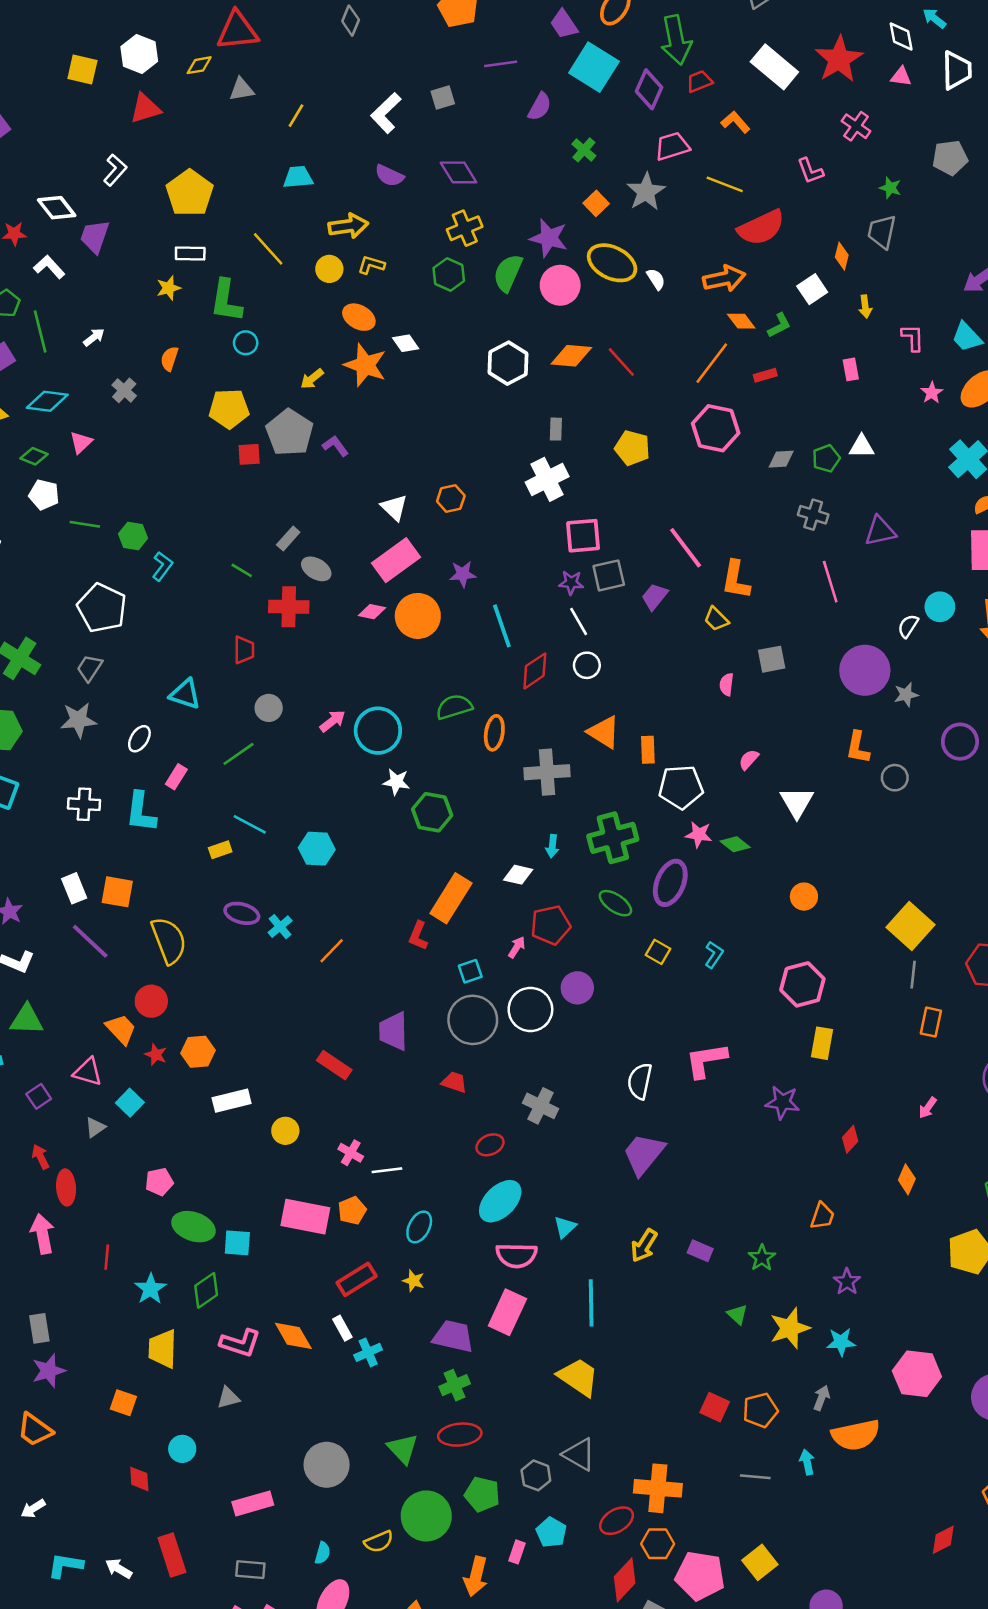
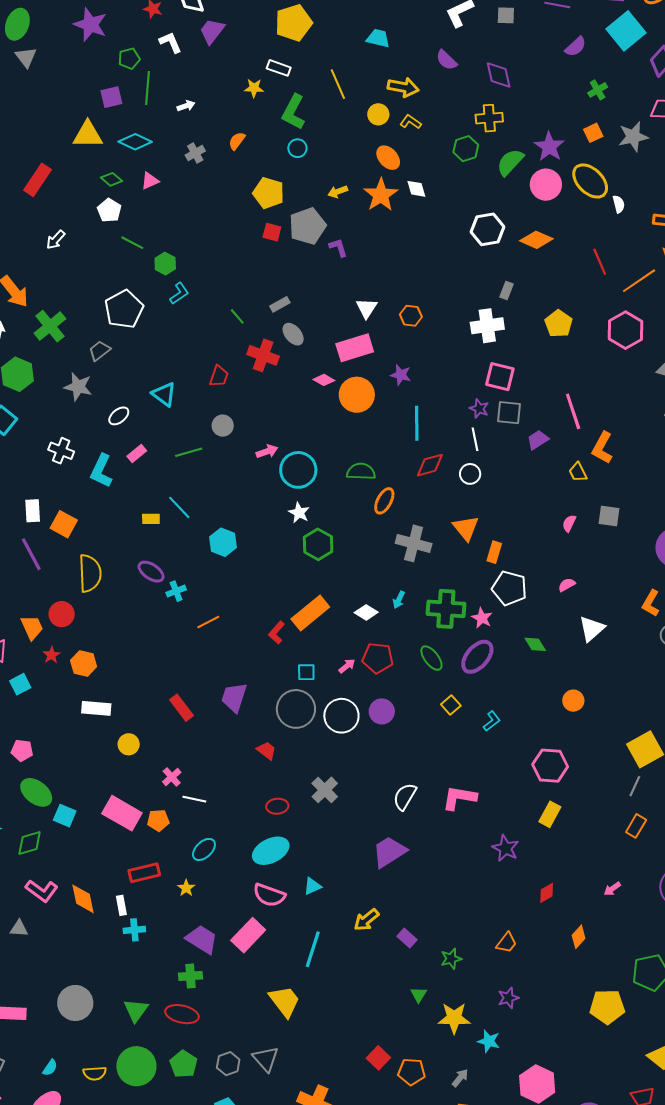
red line: (621, 362) -> (600, 262), moved
pink star: (699, 835) -> (482, 618), moved

